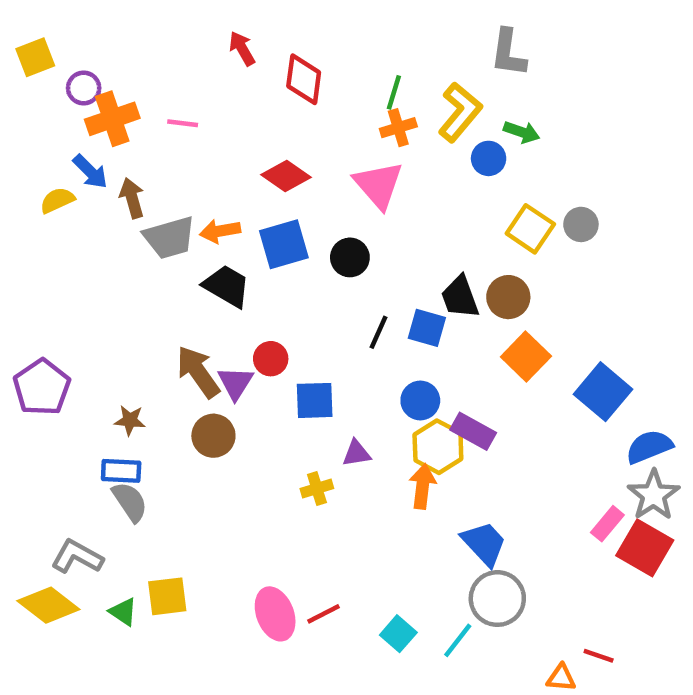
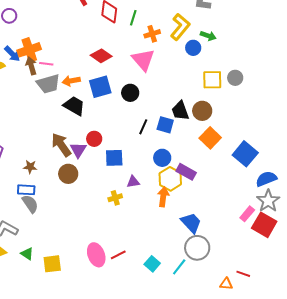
green line: (394, 92) -> (133, 18), moved
orange cross: (112, 119) -> (29, 50), moved
pink line: (183, 123) -> (46, 64), moved
yellow square: (530, 229) -> (212, 80), turned -35
yellow square: (167, 596) -> (52, 264), moved

